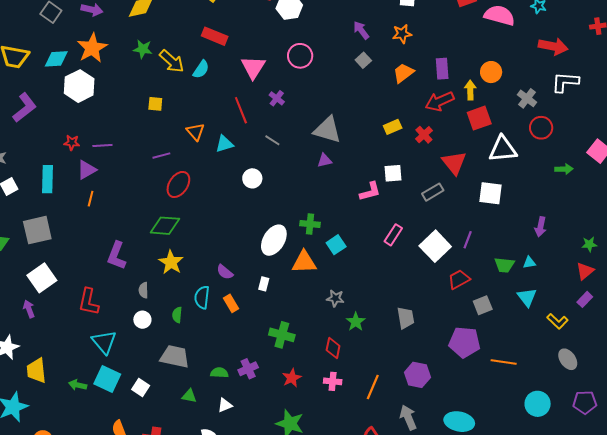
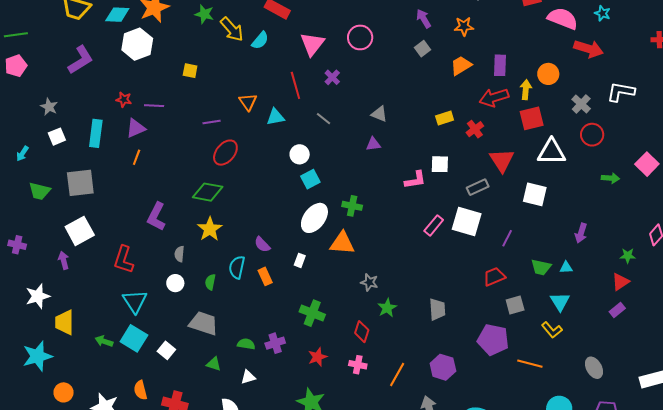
red arrow: (553, 46) -> (589, 49), moved
yellow square: (155, 104) -> (190, 71), moved
gray triangle: (327, 130) -> (379, 114), size x0.6
cyan square: (336, 245) -> (310, 179), moved
white square: (435, 246) -> (467, 221), moved, turned -36
yellow L-shape: (558, 321) -> (552, 330), moved

